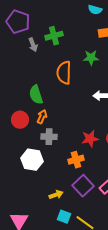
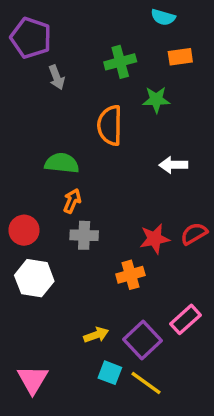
green cross: (54, 36) -> (120, 62), moved
green semicircle: (36, 95) -> (62, 163), turned 114
red circle: (20, 120) -> (24, 230), moved
white hexagon: (32, 160) -> (34, 278), moved
purple square: (83, 186) -> (142, 340), moved

